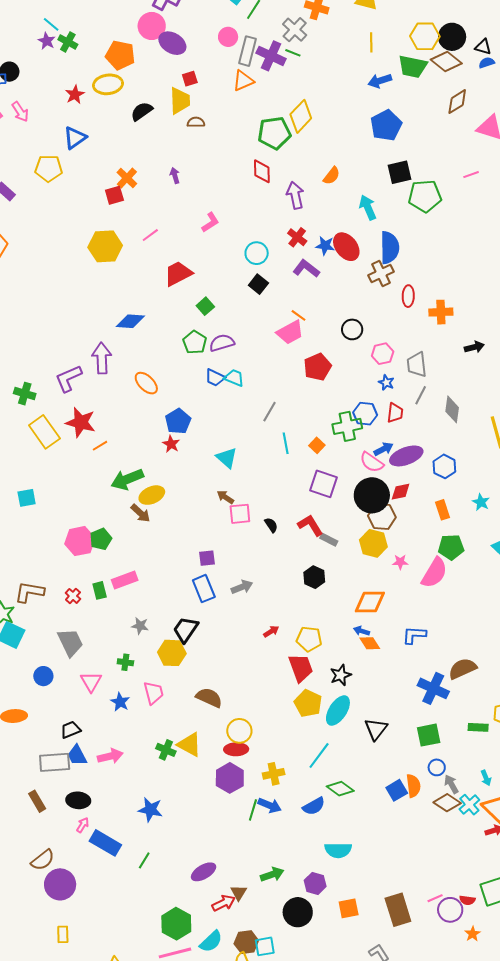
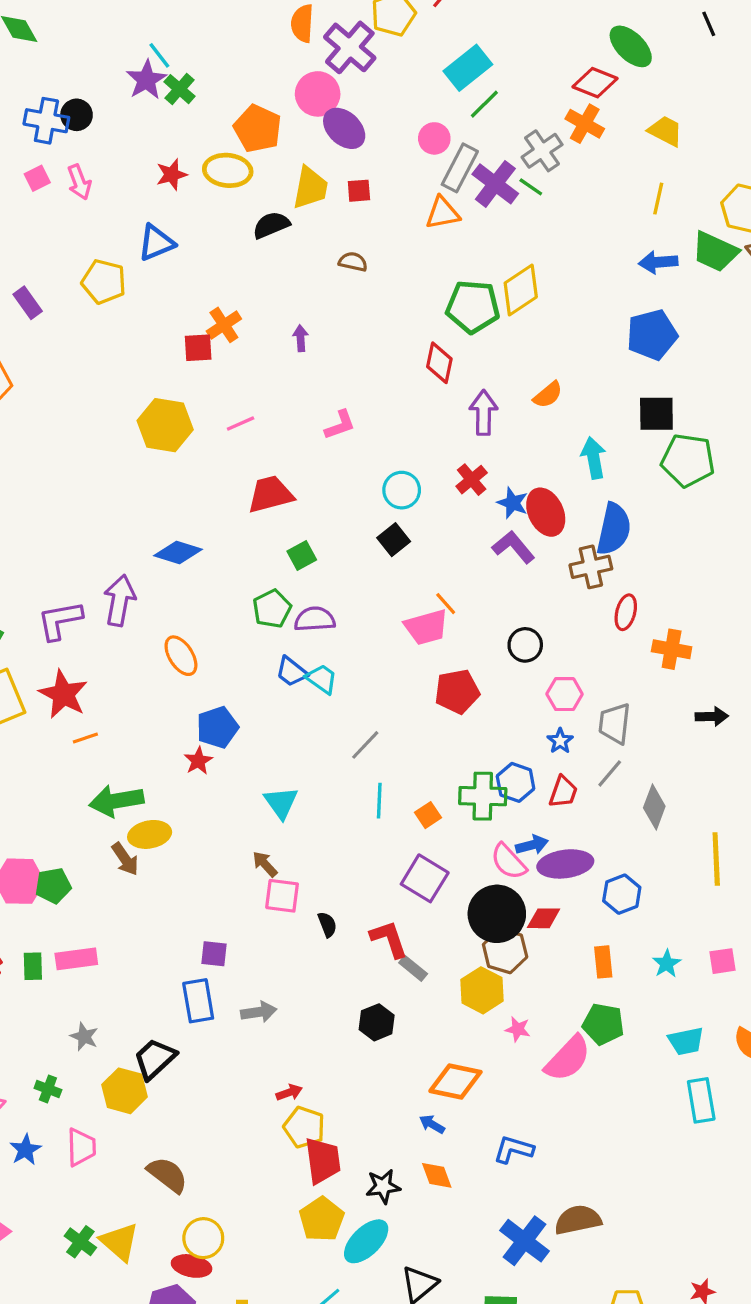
purple star: (47, 41) -> (146, 80), size x1.4
yellow trapezoid: (180, 101) -> (310, 188), moved
purple L-shape: (306, 269) -> (513, 547), moved
yellow pentagon: (309, 639) -> (304, 1127), moved
orange diamond: (370, 643) -> (437, 1175), moved

